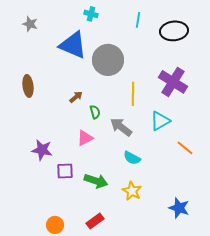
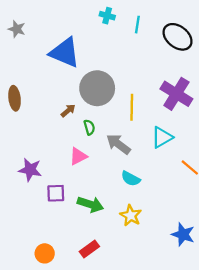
cyan cross: (91, 14) -> (107, 16), moved
black ellipse: (174, 31) -> (178, 37), turned 44
gray circle: (108, 60) -> (97, 88), moved

